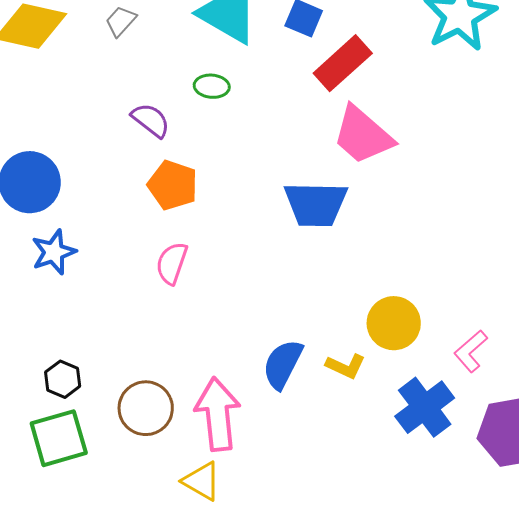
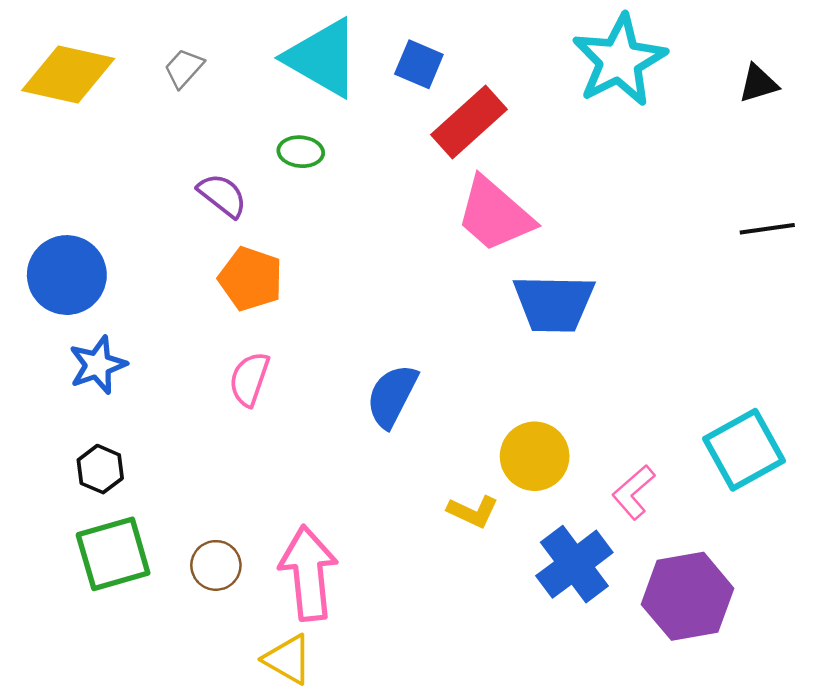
blue trapezoid: (316, 204) -> (554, 303), moved
blue semicircle: (283, 364) -> (392, 396), moved
black hexagon: (63, 379) -> (100, 469), moved
brown circle: (146, 408) -> (216, 565), size x0.7
green square: (59, 438) -> (113, 554), moved

